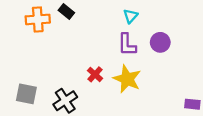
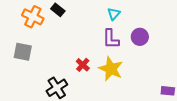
orange cross: (38, 19) -> (33, 17), turned 30
gray square: (26, 94) -> (23, 52), moved

